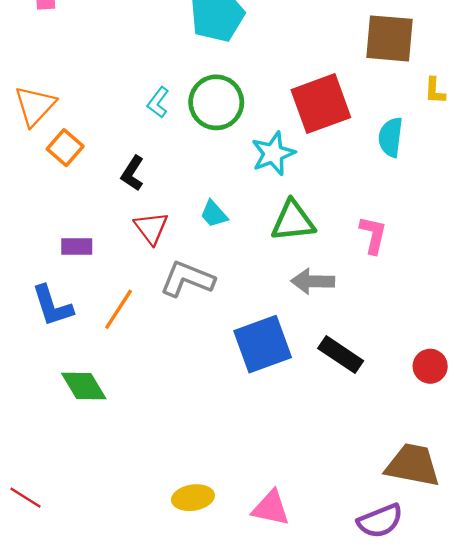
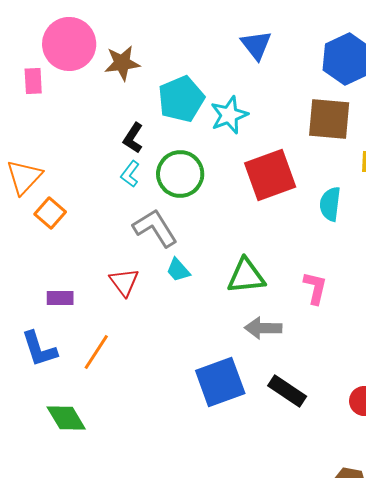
cyan star: (273, 153) -> (229, 115), moved
black L-shape: (133, 173) -> (133, 138), moved
gray L-shape: (187, 279) -> (155, 228), moved, turned 36

